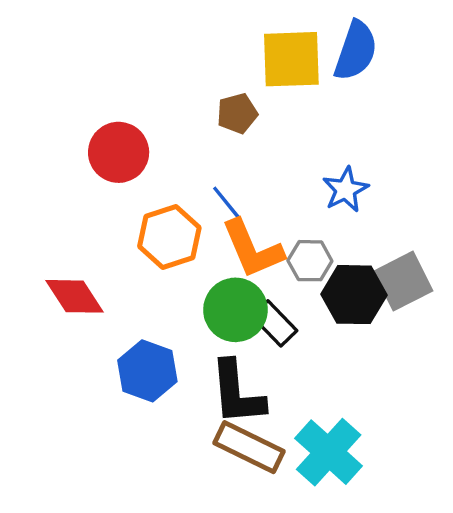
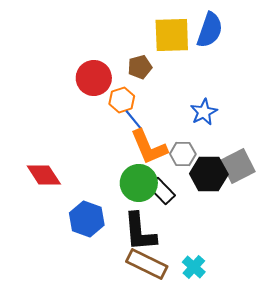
red circle: (119, 152) -> (94, 78), moved
orange hexagon: (169, 237) -> (122, 100), moved, size x0.7
cyan cross: (329, 452) -> (194, 267), size x0.6

